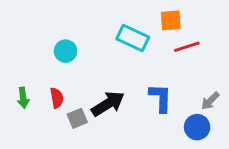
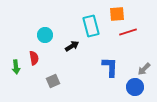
cyan rectangle: (133, 38) -> (91, 26), turned 50
red semicircle: (57, 98) -> (34, 58), moved
black arrow: (108, 104) -> (72, 46), moved, size x0.6

